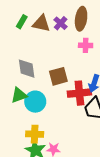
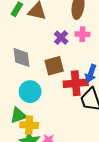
purple cross: (61, 23) -> (61, 38), moved
green triangle: (19, 95) -> (18, 115), moved

